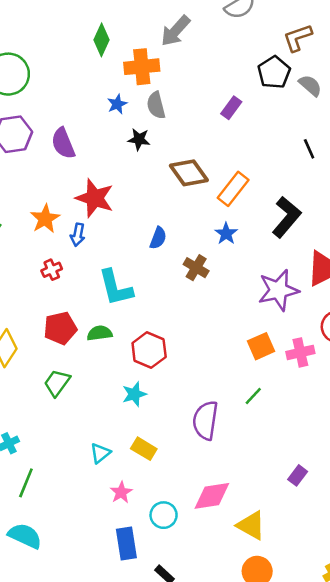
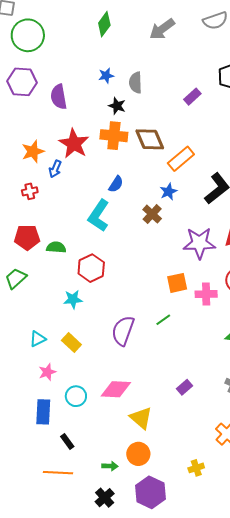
orange cross: (142, 67) -> (114, 136), moved
brown cross: (196, 268) -> (152, 214), moved
cyan L-shape: (115, 288) -> (99, 216), moved, turned 36

